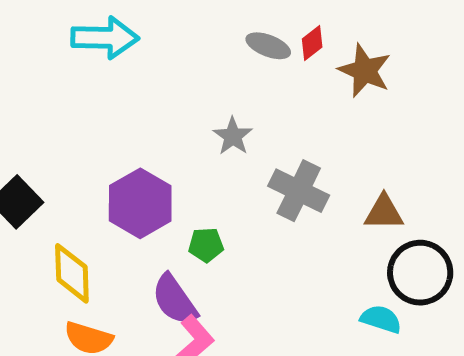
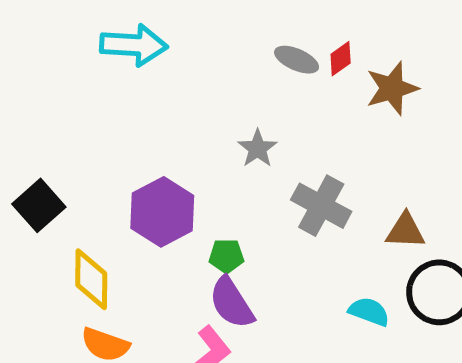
brown star: (365, 71) -> (392, 88), turned 30
purple semicircle: (175, 300) -> (232, 303), moved
cyan semicircle: (381, 319) -> (369, 312), moved

